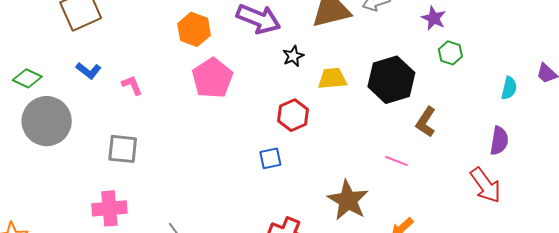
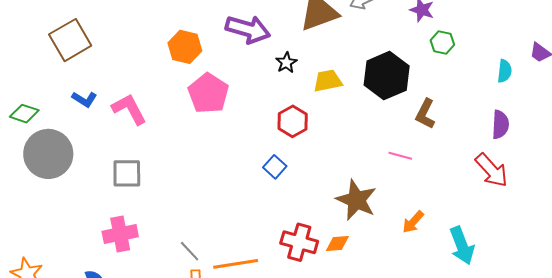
pink L-shape: (132, 85) -> (129, 109), size x1.6
blue square: (270, 158) -> (275, 167), turned -30

